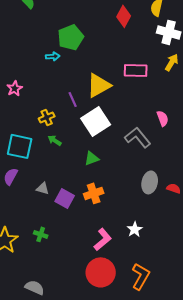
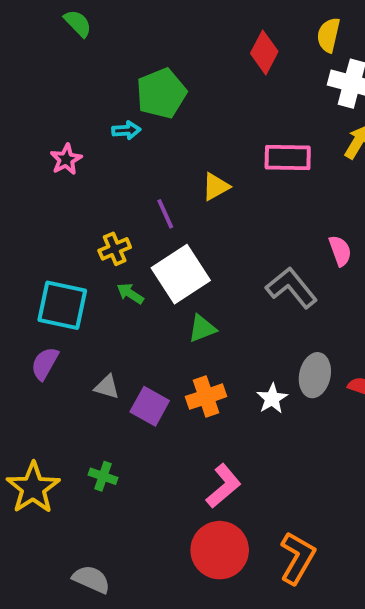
yellow triangle: (99, 85) -> (216, 187), size x0.6
pink star: (15, 88) -> (66, 159), moved
white square: (96, 121) -> (181, 274), moved
white star: (135, 229) -> (272, 398), moved

